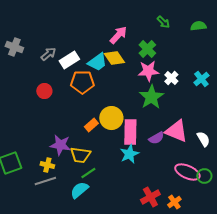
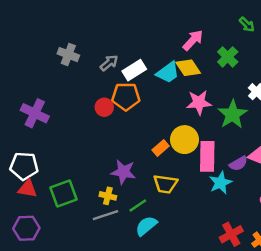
pink star: (148, 71) -> (199, 102), moved
orange pentagon: (82, 82) -> (126, 96), moved
cyan star: (129, 154) -> (220, 183), moved
yellow trapezoid: (80, 155) -> (165, 184), moved
green line: (88, 173) -> (138, 205), moved

